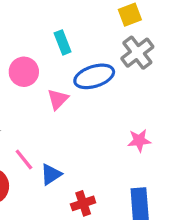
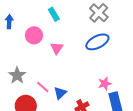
blue ellipse: (94, 76) -> (97, 42), moved
pink star: (139, 141) -> (105, 84), moved

